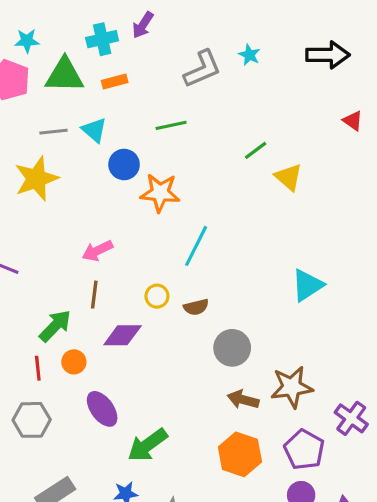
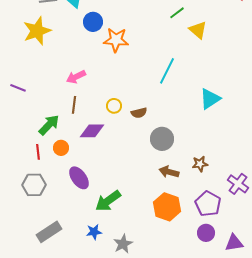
cyan line: (196, 246) -> (167, 71), moved
brown star: (292, 387) -> (200, 164), size x0.6

